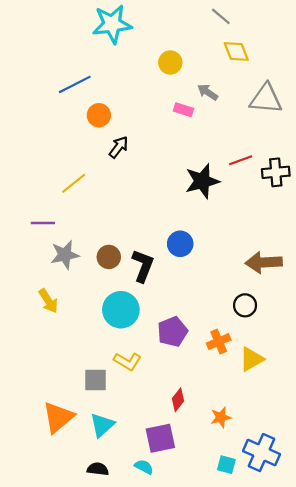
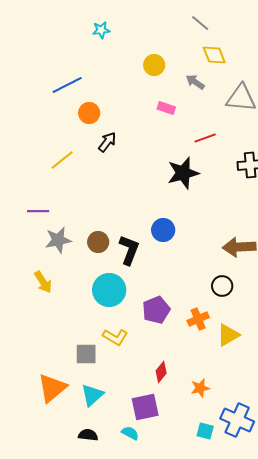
cyan star: (112, 24) -> (101, 30), size x0.5
gray arrow: (208, 92) -> (195, 82), moved
red line: (241, 160) -> (205, 138), moved
yellow line: (74, 183) -> (62, 160), moved

